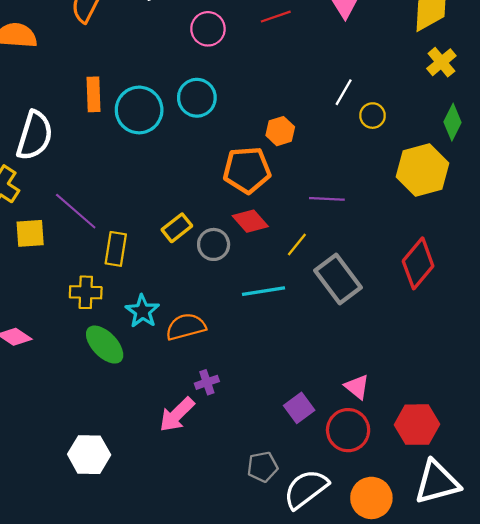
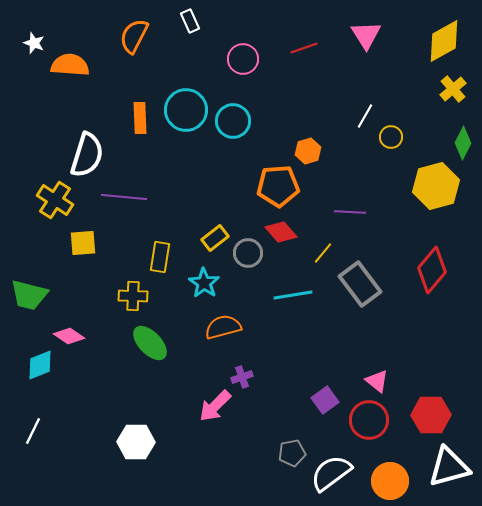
cyan circle: (139, 110) -> (186, 110), moved
purple line: (76, 211) -> (124, 197), moved, turned -36
cyan star: (142, 311) -> (204, 283), moved

